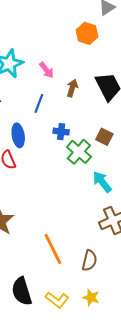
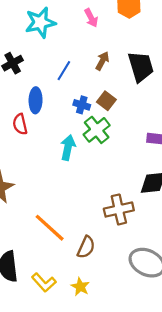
pink arrow: (46, 70) -> (91, 18), moved
brown square: (104, 137) -> (106, 101), moved
cyan arrow: (102, 182) -> (68, 148), moved, turned 40
orange line: (53, 249) -> (50, 228), turned -32

